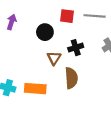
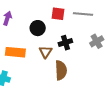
orange rectangle: (35, 89) -> (15, 52), moved

